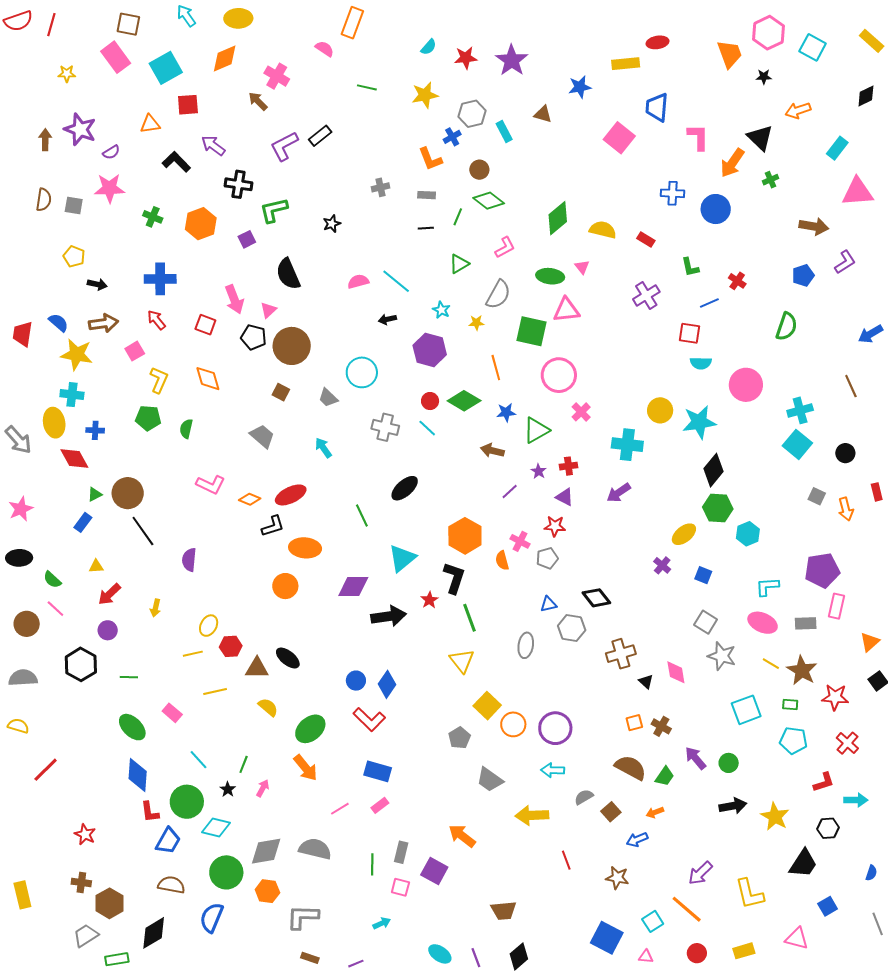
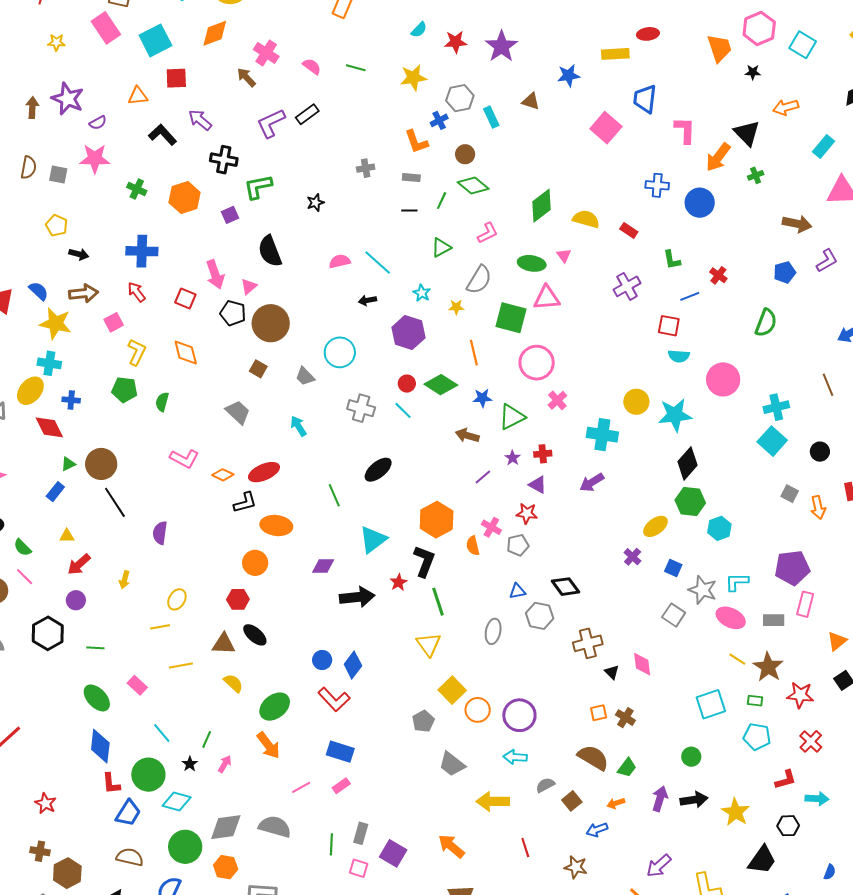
pink semicircle: (325, 49) -> (312, 66), moved
yellow ellipse: (54, 423) -> (30, 391), turned 48
purple diamond: (353, 587) -> (323, 566), size x0.7
red hexagon: (231, 646) -> (238, 599), moved
gray star: (722, 656) -> (703, 590), moved
purple arrow: (696, 758) -> (660, 799), moved, turned 55
orange arrow: (462, 836) -> (451, 846), moved

